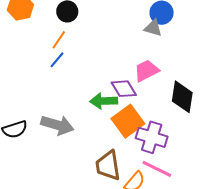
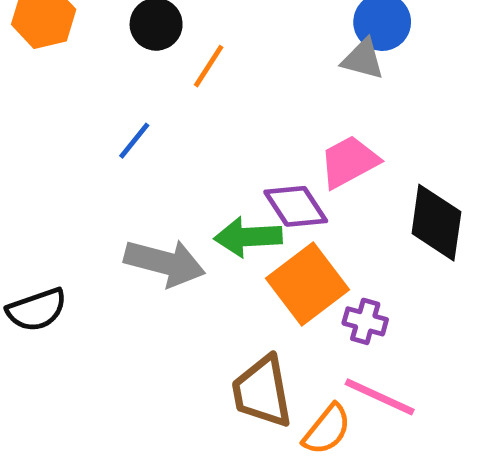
orange line: (59, 40) -> (209, 66), moved
gray arrow: (57, 125) -> (165, 263), moved
purple cross: (152, 137) -> (365, 321), size x0.6

